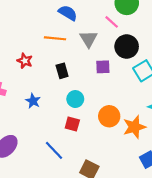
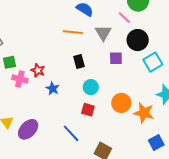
red star: (25, 61) -> (38, 70), moved
orange star: (134, 127) -> (144, 113), turned 30

